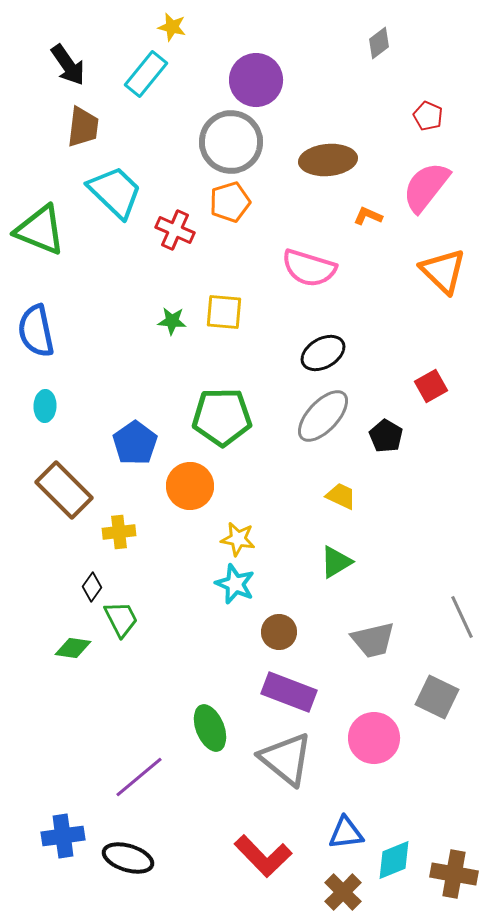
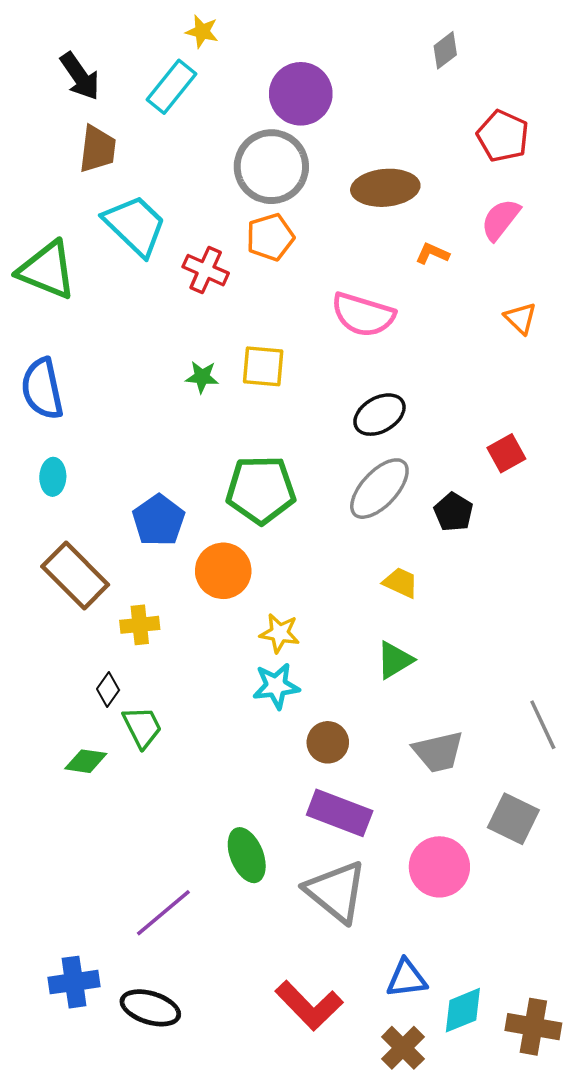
red pentagon: (428, 116) -> (503, 136), size x1.5
pink semicircle: (426, 187) -> (500, 220), size x0.7
orange triangle: (443, 271) -> (520, 318), size x0.6
cyan star: (235, 584) -> (276, 686), turned -30

